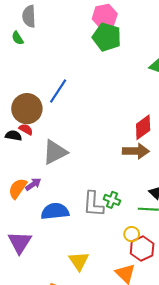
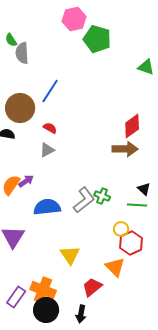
gray semicircle: (29, 16) -> (22, 53), moved
pink hexagon: (105, 16) -> (74, 19), moved
red semicircle: (26, 129) -> (50, 128), moved
gray triangle: (55, 152) -> (47, 150), size x0.6
gray L-shape: (93, 204) -> (84, 200), turned -132

